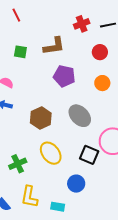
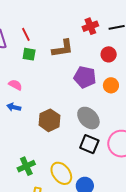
red line: (16, 15) -> (26, 34), moved
purple pentagon: (64, 76) -> (85, 77), moved
yellow ellipse: (51, 153) -> (61, 173), moved
black square: (89, 155) -> (89, 144), moved

